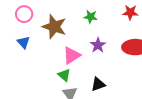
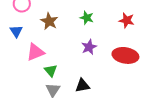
brown star: (54, 27) -> (49, 21), size x0.7
pink triangle: (72, 55) -> (35, 52), moved

